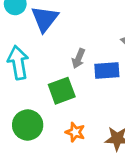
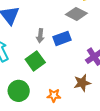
orange star: (75, 132) -> (54, 95), moved

